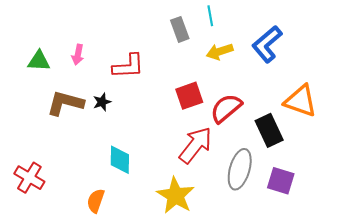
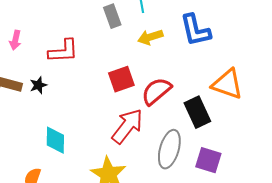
blue L-shape: (267, 44) -> (195, 30), turned -63

